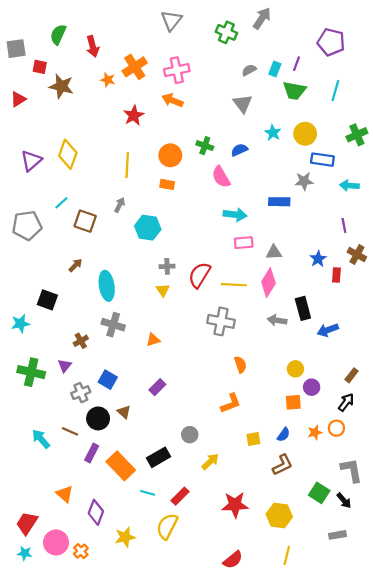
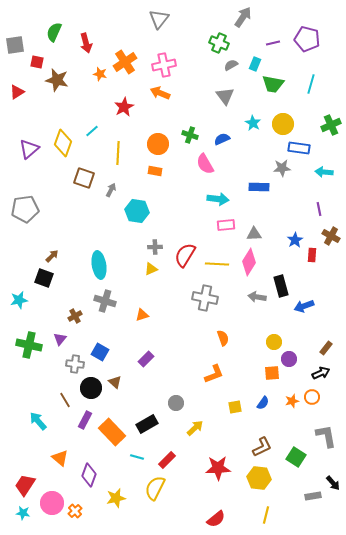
green cross: (226, 32) -> (219, 43), moved
purple line: (297, 64) -> (273, 43), moved, turned 56
cyan line: (61, 203) -> (92, 131), moved
brown square: (85, 221) -> (84, 178), moved
brown arrow: (75, 265) -> (52, 256), moved
yellow triangle: (163, 290) -> (151, 269), turned 40
gray cross: (81, 393) -> (75, 364), turned 30
black arrow: (346, 402) -> (321, 373), turned 30
brown line: (70, 431) -> (65, 400), turned 35
cyan arrow: (41, 439) -> (38, 421), moved
brown L-shape: (282, 465) -> (262, 447), moved
black arrow: (344, 500) -> (333, 483), moved

